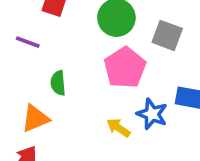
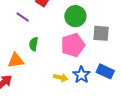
gray square: (167, 35) -> (101, 33), turned -30
yellow arrow: (118, 128) -> (61, 78), turned 144

